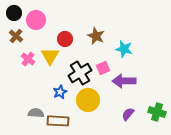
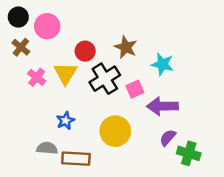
black cross: (80, 73) -> (105, 79), moved
blue star: (60, 92) -> (65, 121), moved
green cross: (157, 112) -> (189, 153), moved
purple semicircle: (128, 114) -> (168, 138), moved

